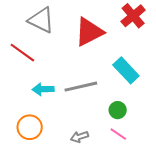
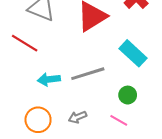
pink line: (118, 134) -> (119, 120), moved
gray arrow: (79, 137) -> (77, 117), moved

